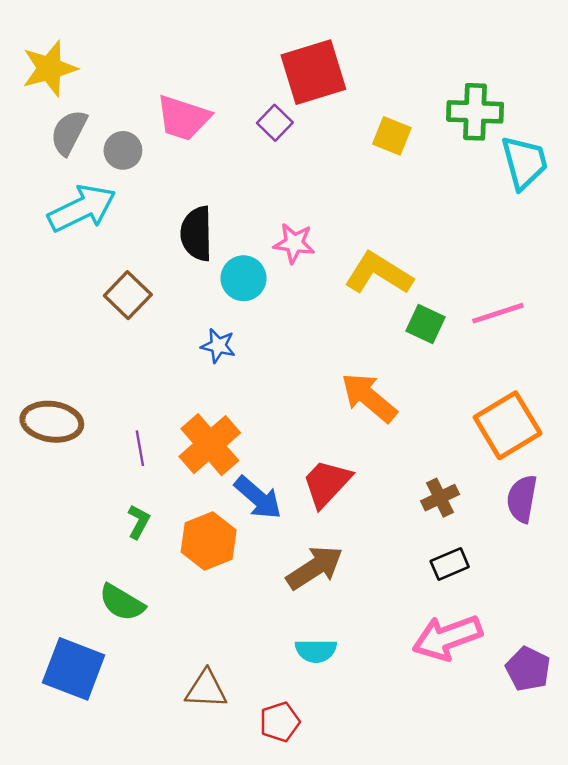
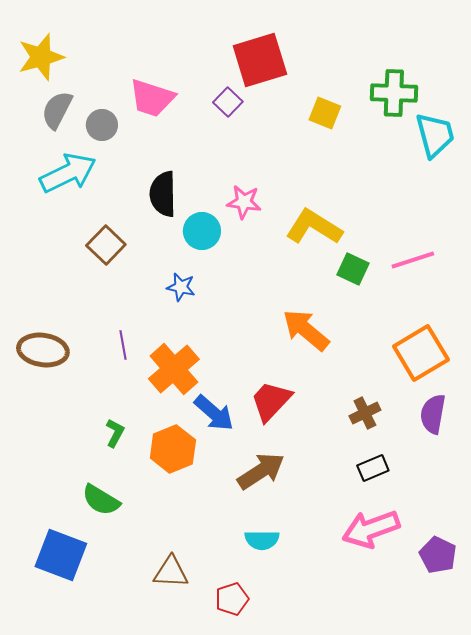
purple line: (140, 448) -> (123, 345), moved

